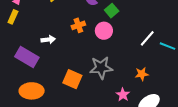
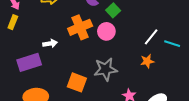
orange cross: (78, 25) -> (80, 27), size x1.6
purple rectangle: (27, 57) -> (29, 62), turned -45
orange star: (142, 74) -> (147, 61), moved

